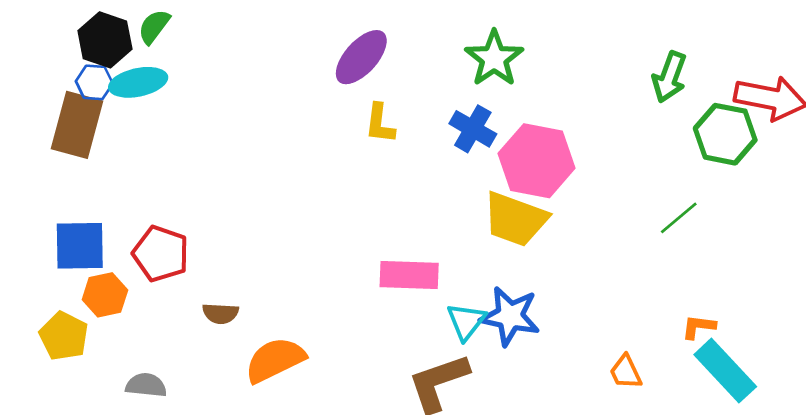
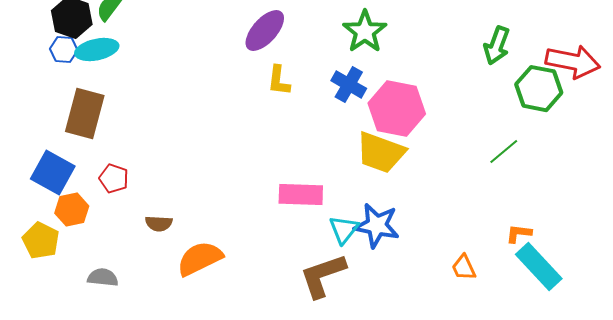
brown rectangle: (77, 125) -> (85, 114), moved
blue square: (80, 246) -> (53, 173), turned 30
red pentagon: (161, 254) -> (114, 179), size x0.7

